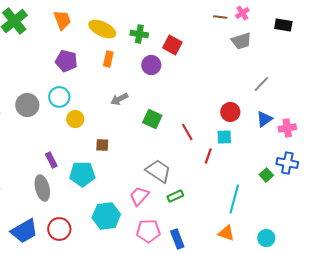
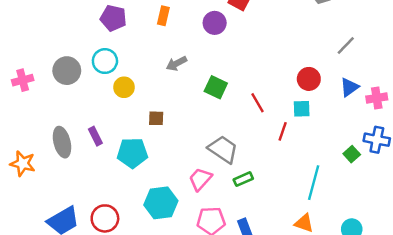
gray ellipse: (42, 188) -> (62, 142), moved

